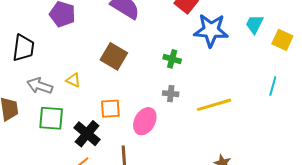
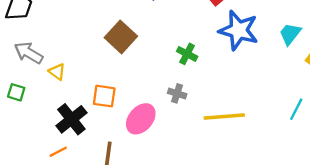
yellow triangle: (73, 80) -> (57, 72), moved
green square: (51, 118) -> (16, 92), moved, size x0.6

